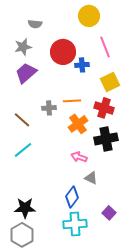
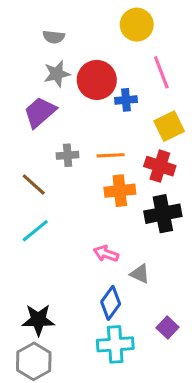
gray star: (23, 47) -> (57, 74), moved
gray cross: (49, 108) -> (68, 155), moved
orange cross: (78, 124) -> (120, 191), turned 30
pink arrow: (79, 157) -> (106, 254), moved

